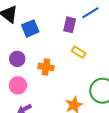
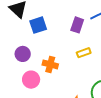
yellow rectangle: (79, 52) -> (84, 53), turned -56
pink circle: (18, 85) -> (31, 80), moved

